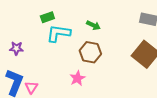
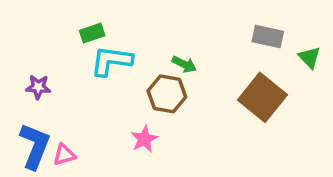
green arrow: (93, 25) -> (184, 64), moved
pink triangle: (31, 87) -> (64, 155), turned 40

